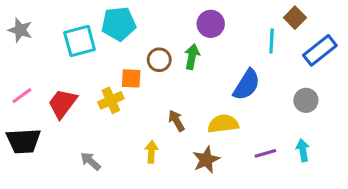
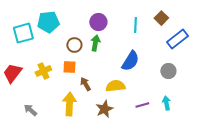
purple circle: (211, 24) -> (98, 22), moved
cyan line: (272, 41) -> (135, 25), moved
orange square: (131, 78) -> (69, 67), moved
yellow arrow: (151, 152) -> (69, 104), size x1.6

